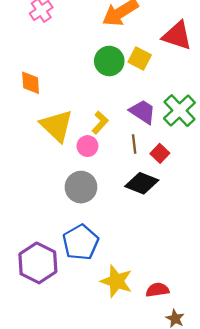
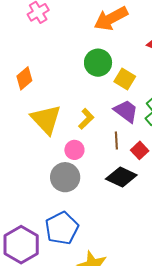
yellow square: (140, 59) -> (125, 79), moved
orange diamond: (31, 83) -> (24, 78), turned 50
pink circle: (87, 146) -> (74, 150), moved

